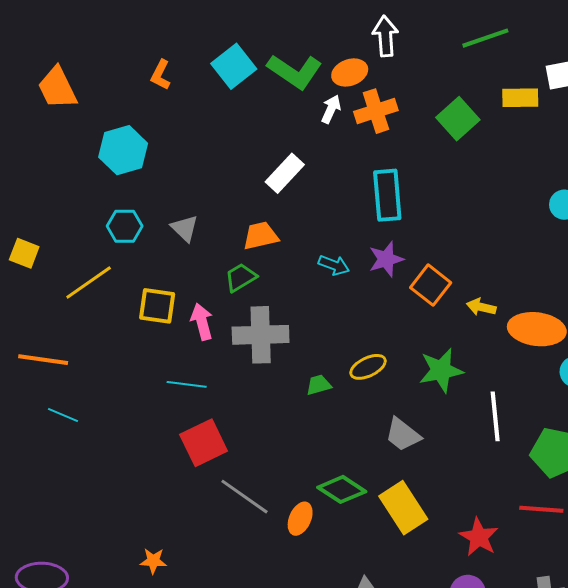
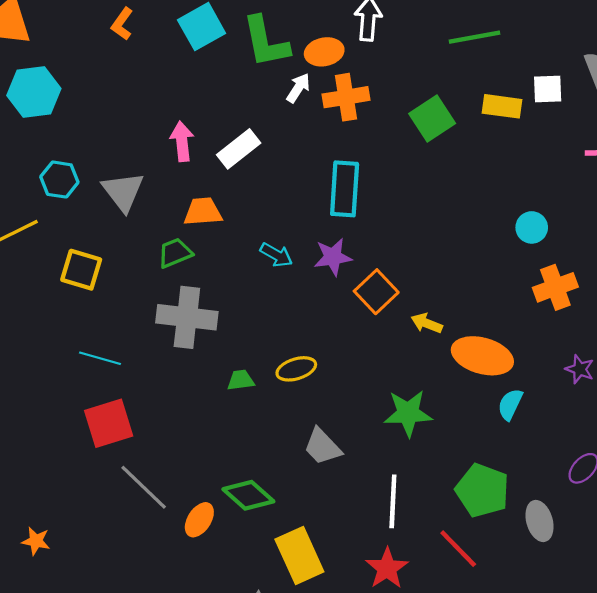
green L-shape: (295, 71) -> (266, 42), turned 36
cyan hexagon: (123, 150) -> (34, 92), moved
gray triangle: (185, 228) -> (123, 192), size x1.4
pink arrow: (202, 322) -> (182, 141), moved
green star: (441, 370) -> (408, 413), moved
white line: (495, 416) -> (393, 501), moved
yellow rectangle: (403, 508) -> (299, 555), moved
red line: (541, 509) -> (458, 549), turned 33

